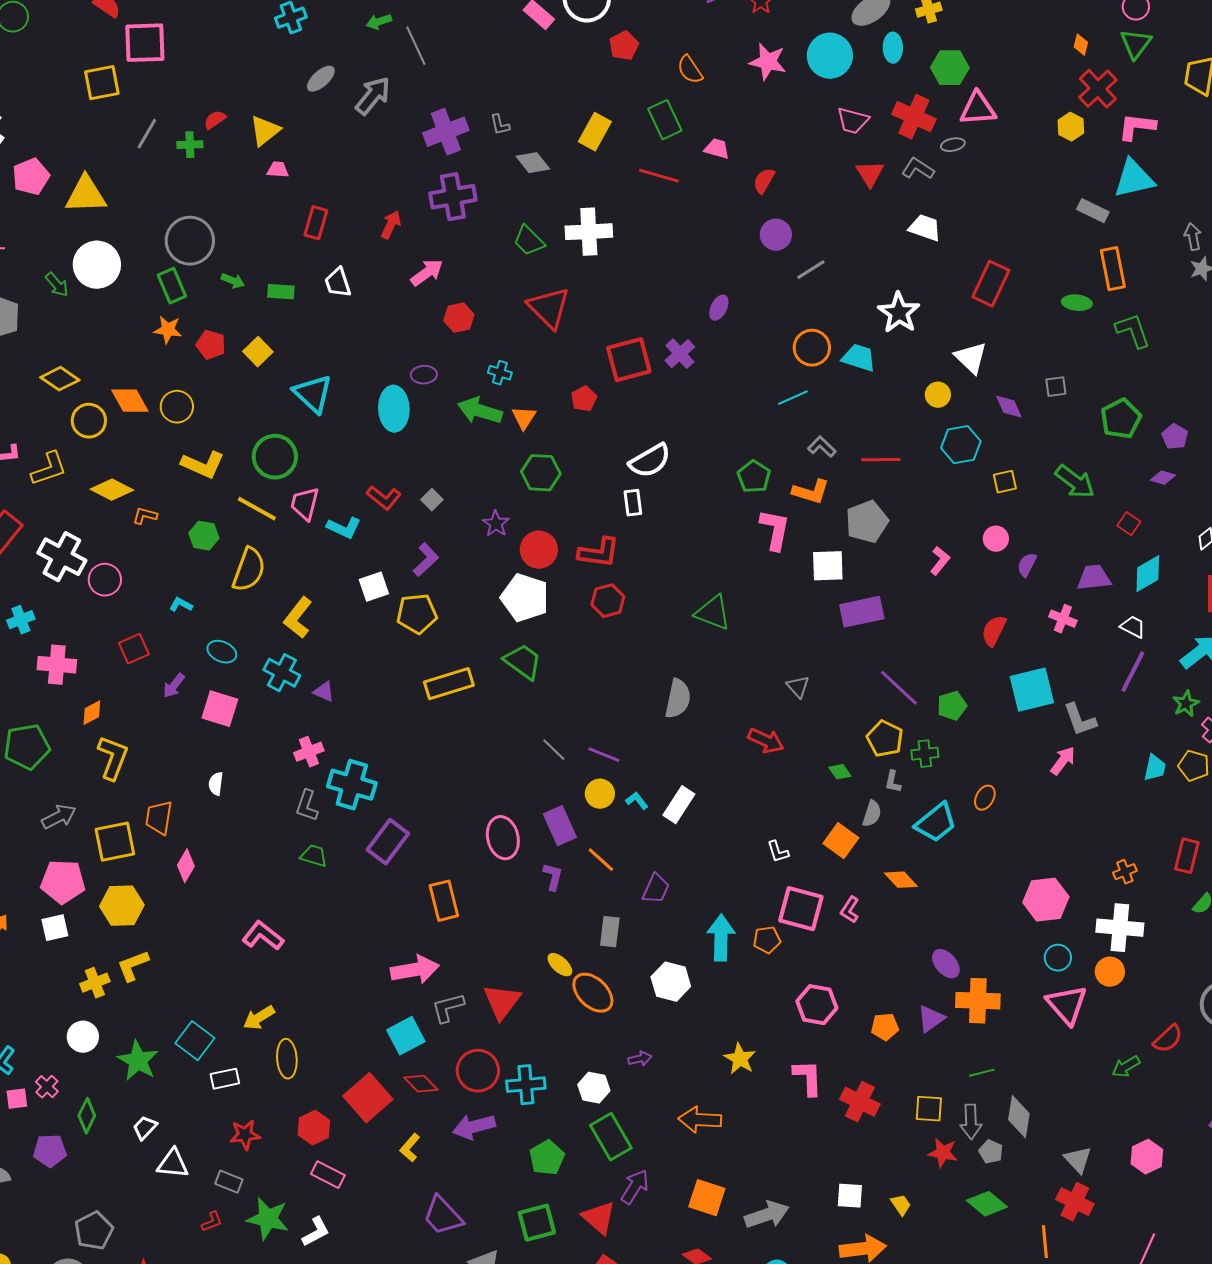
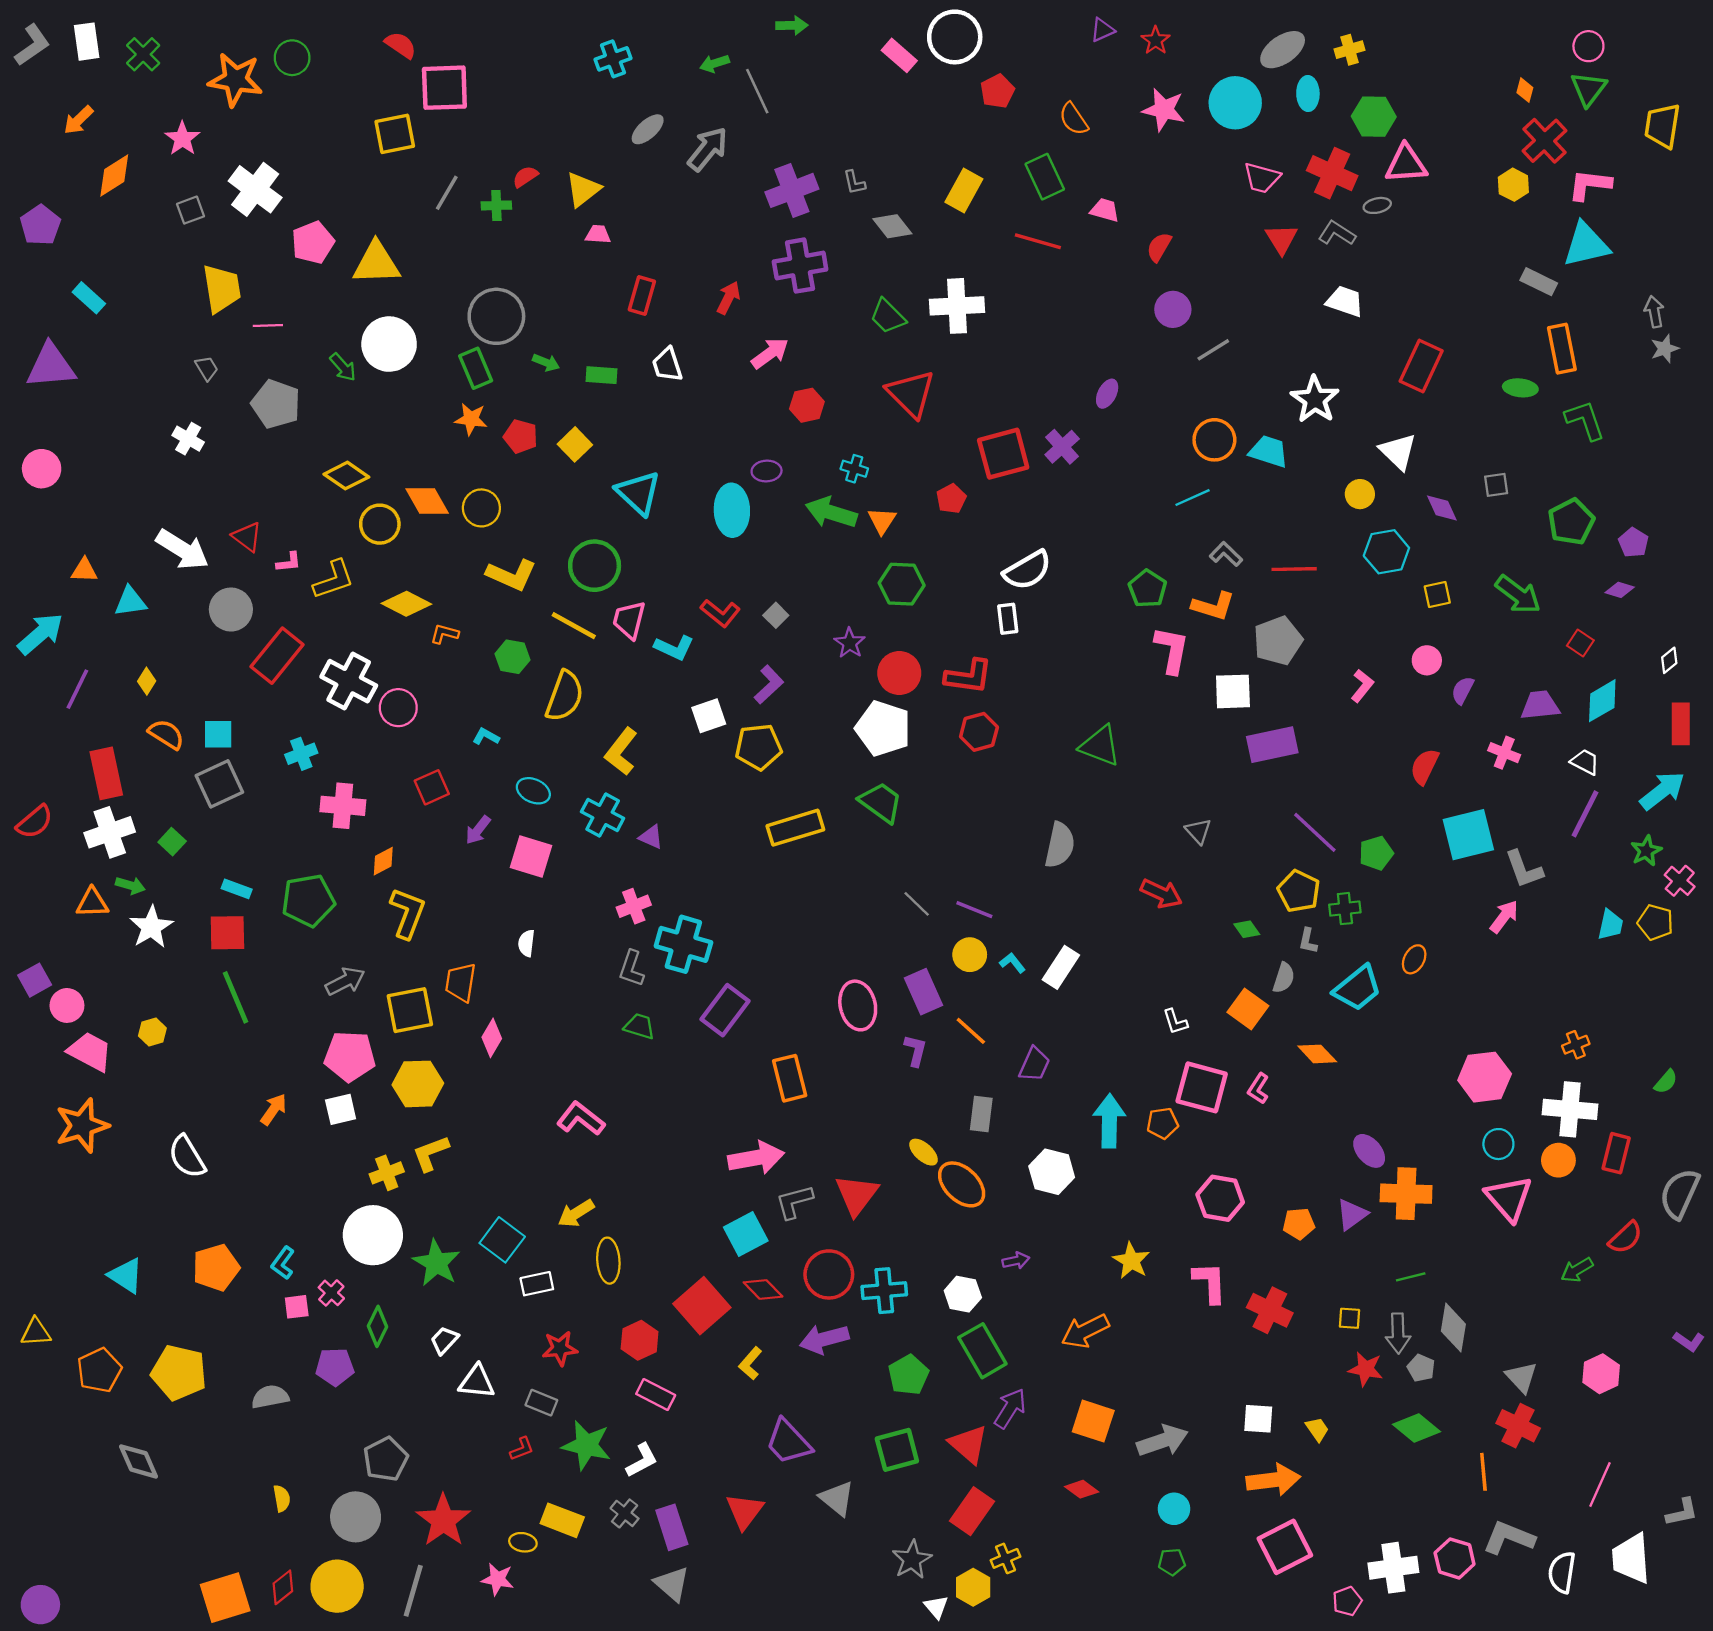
red rectangle: (1187, 856) -> (1616, 1153), moved
white circle: (83, 1037) -> (373, 1235), size x1.6
yellow square: (929, 1109) -> (1349, 1318), size x0.7
orange arrow: (700, 1120) -> (1085, 1331), turned -30

